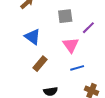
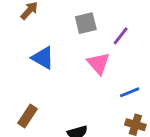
brown rectangle: (40, 64) -> (28, 116), moved
blue line: (77, 68) -> (130, 92), moved

